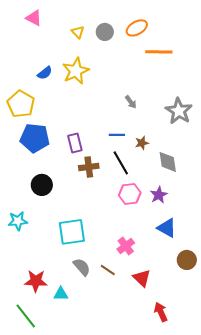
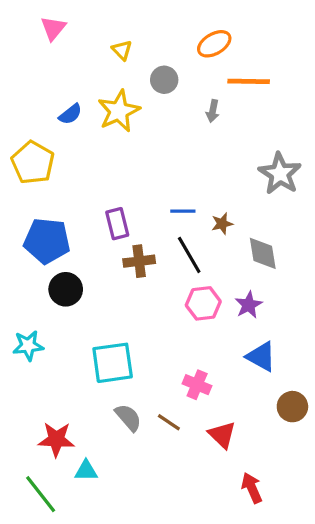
pink triangle: (34, 18) -> (53, 28), turned 42
gray circle: (105, 32) -> (164, 80), moved
gray arrow: (131, 102) -> (213, 111), moved, turned 48
blue pentagon: (35, 138) -> (47, 241), moved
pink cross: (126, 246) -> (197, 385), turned -30
cyan triangle: (61, 294) -> (86, 471), moved

